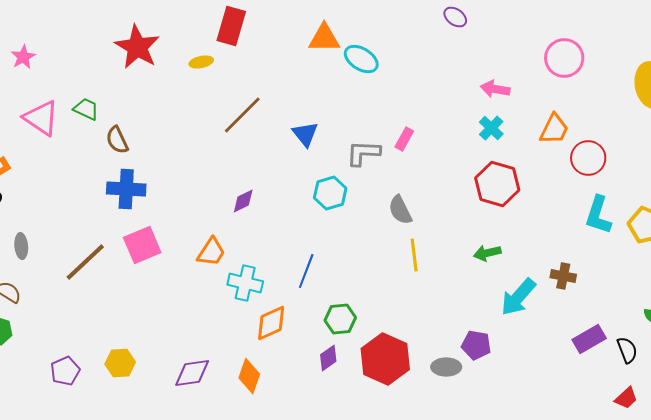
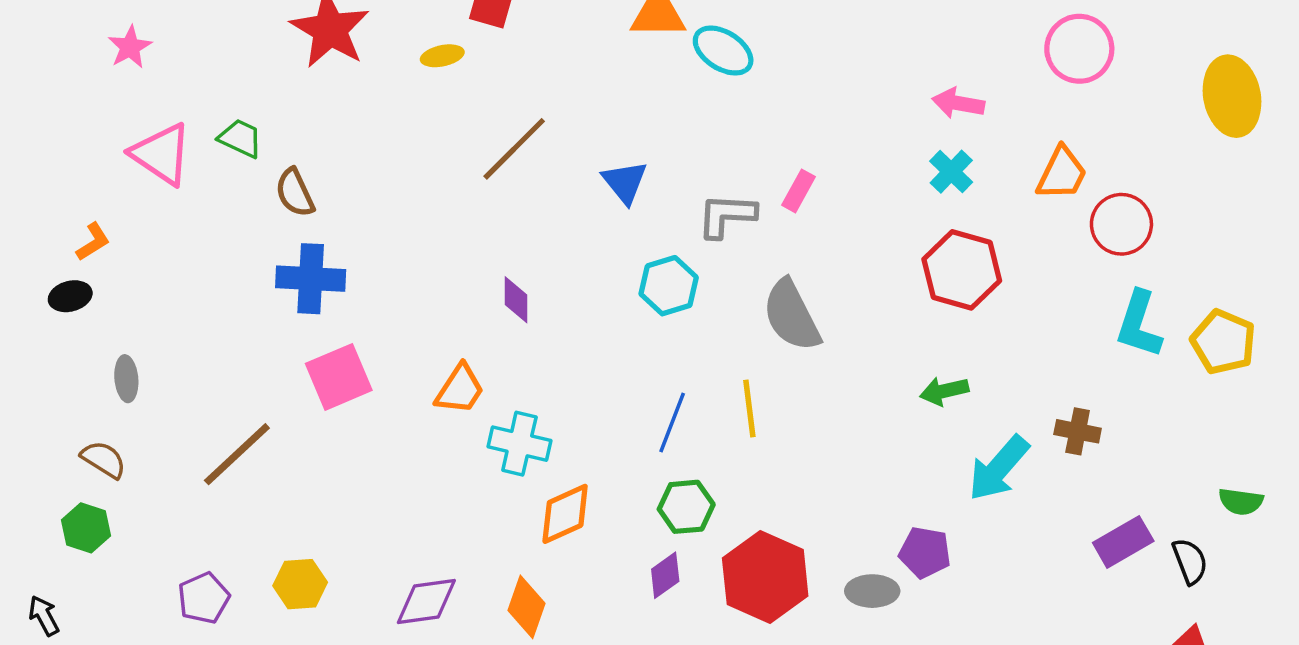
purple diamond: (243, 201) -> (516, 300), turned -64
gray semicircle: (400, 210) -> (791, 316), size x1.4
yellow line: (414, 255) -> (749, 409), moved
brown line: (85, 262) -> (237, 454), moved
blue line: (306, 271) -> (672, 423), moved

